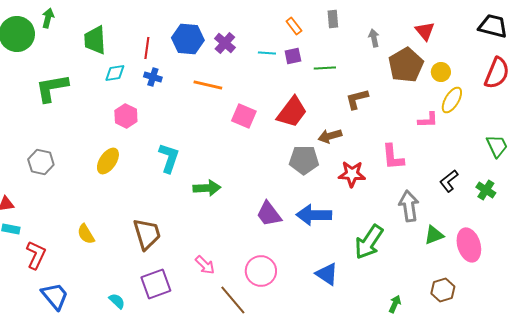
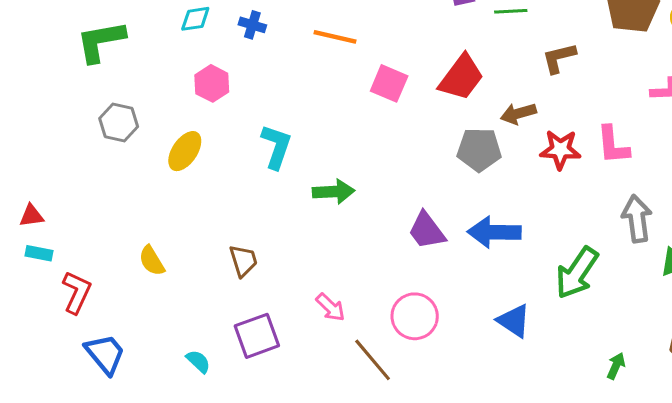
gray hexagon: (41, 162) -> (119, 123), moved
red star: (352, 174) -> (560, 150), moved
brown trapezoid: (147, 234) -> (243, 261), size x0.7

